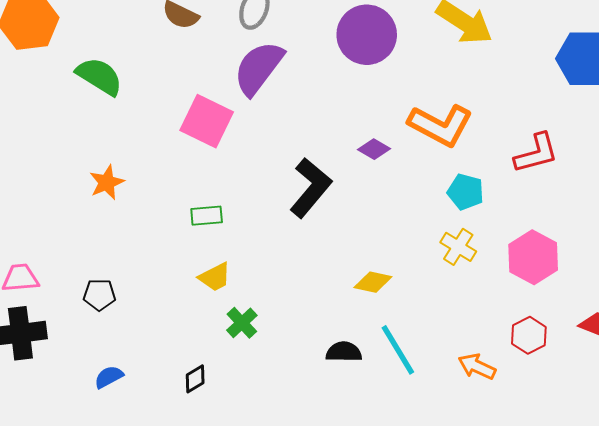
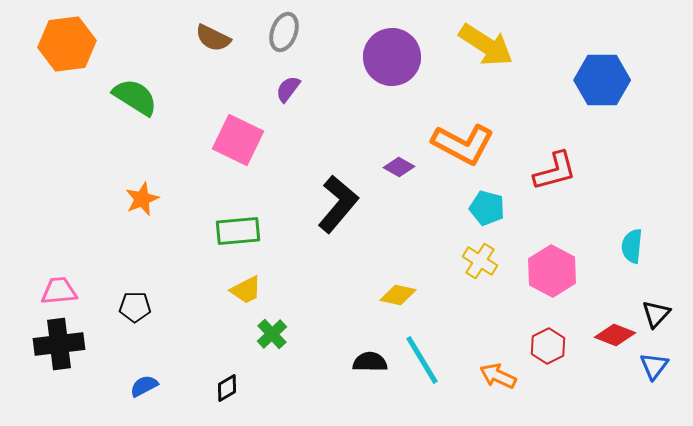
purple semicircle: (259, 68) -> (288, 89), size x0.5
green rectangle: (207, 216) -> (238, 231), size x1.4

